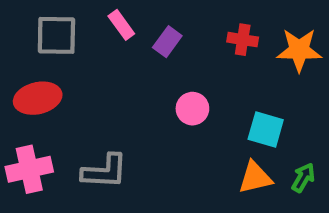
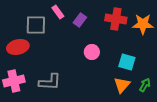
gray square: (56, 35) -> (36, 25), moved
red cross: (243, 40) -> (116, 19), size x1.5
orange triangle: (255, 178) -> (122, 85), turned -36

